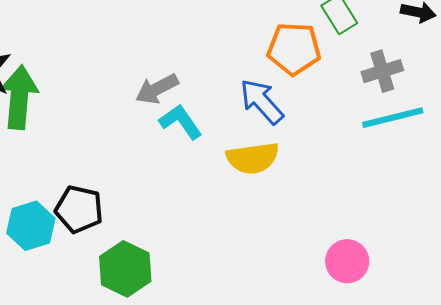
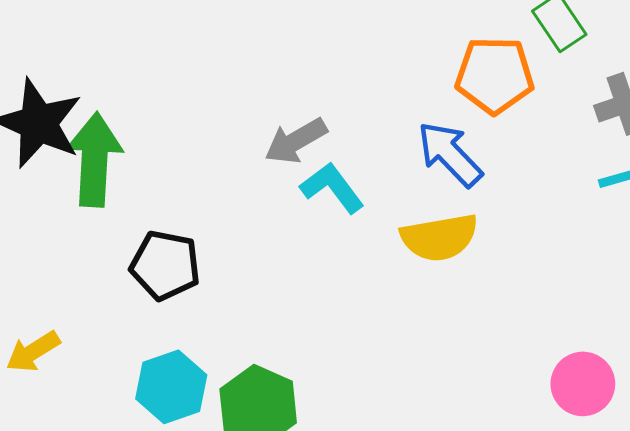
black pentagon: (79, 209) -> (165, 265), moved
cyan hexagon: (31, 226) -> (171, 387), moved

